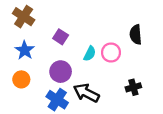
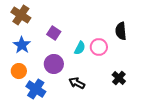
black cross: (133, 87) -> (119, 78), turned -32
black arrow: (86, 93) -> (77, 83), size x0.7
blue cross: (57, 100) -> (36, 89), moved

